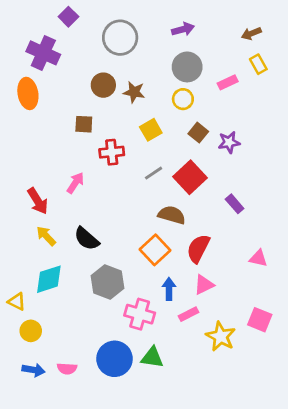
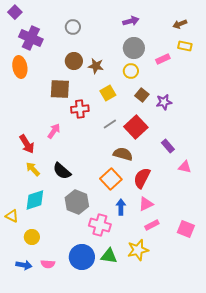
purple square: (68, 17) -> (15, 12), moved
gray circle: (120, 38) -> (73, 27), moved, size x0.6
yellow rectangle: (258, 64) -> (185, 46), turned -48
brown square: (84, 124) -> (60, 89), size x1.5
pink triangle: (258, 258) -> (185, 167), moved
pink rectangle: (189, 314) -> (152, 225), moved
yellow circle: (31, 331) -> (32, 237), moved
yellow star: (221, 336) -> (138, 250), moved, turned 30

